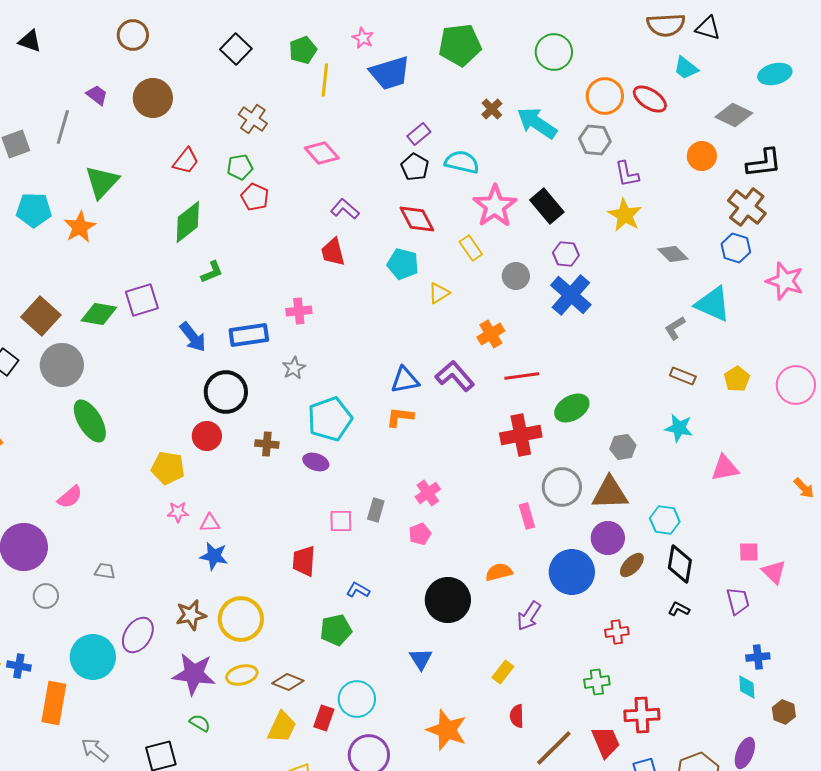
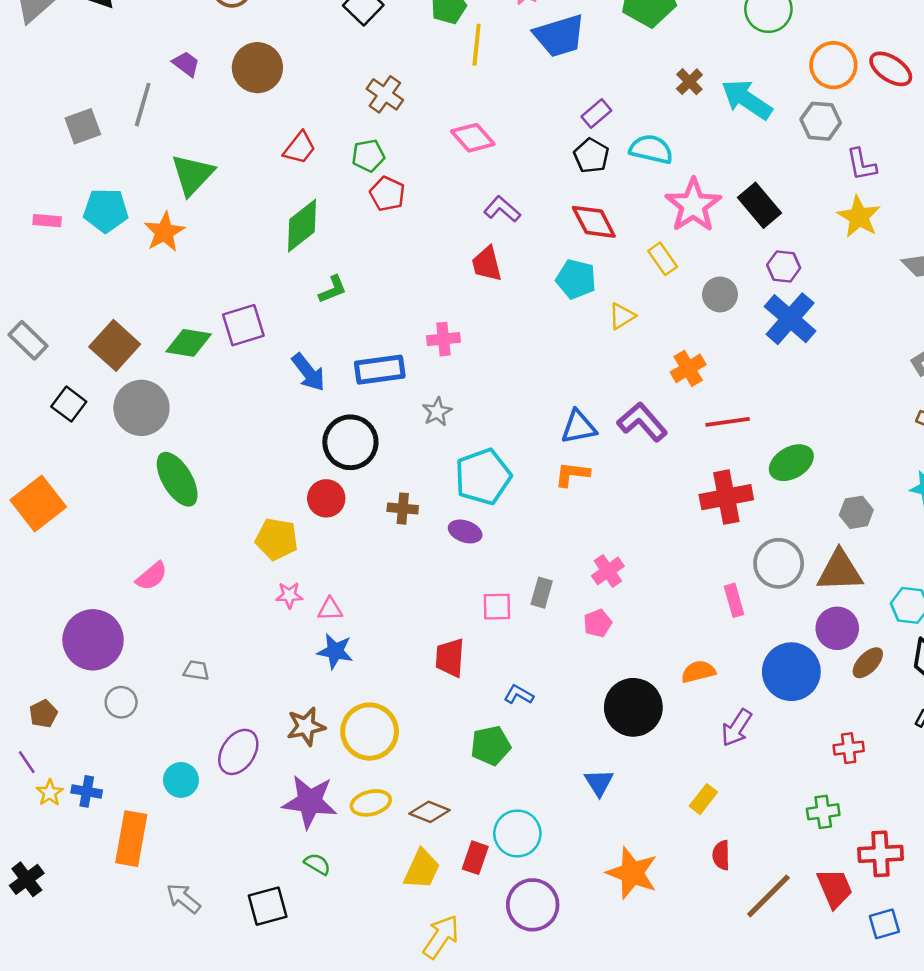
cyan circle: (93, 657) -> (181, 780), size x0.6

